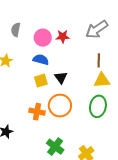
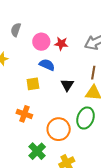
blue semicircle: (41, 60) -> (47, 65), moved
black triangle: (61, 78) -> (67, 85), moved
orange circle: (60, 106) -> (59, 129), moved

